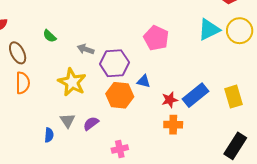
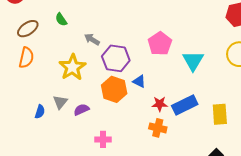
cyan triangle: (209, 30) -> (193, 61), moved, turned -45
brown ellipse: (18, 53) -> (28, 29), turned 70

